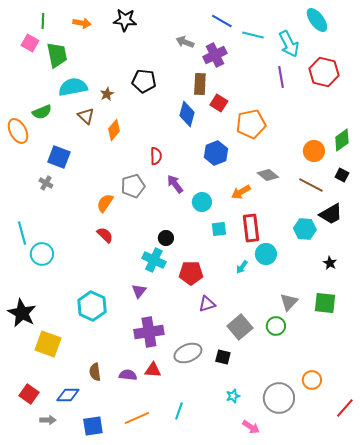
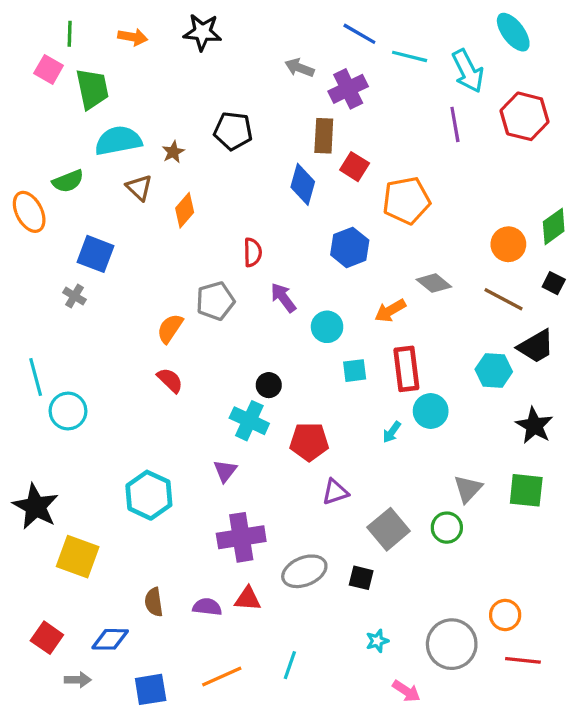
black star: (330, 263) -> (534, 426), size x1.6
red line: (345, 408) -> (523, 660), moved, turned 55

